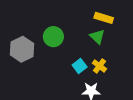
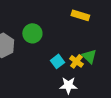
green triangle: (97, 37) -> (89, 56), moved

